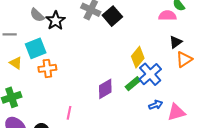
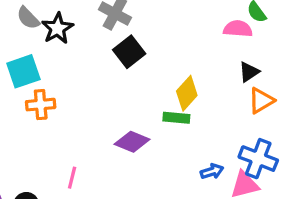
black square: (112, 16) -> (129, 52), moved
blue cross: (150, 74) -> (258, 159), moved, turned -30
green rectangle: (133, 84) -> (176, 118), moved, turned 42
purple diamond: (105, 89) -> (132, 142), turned 50

